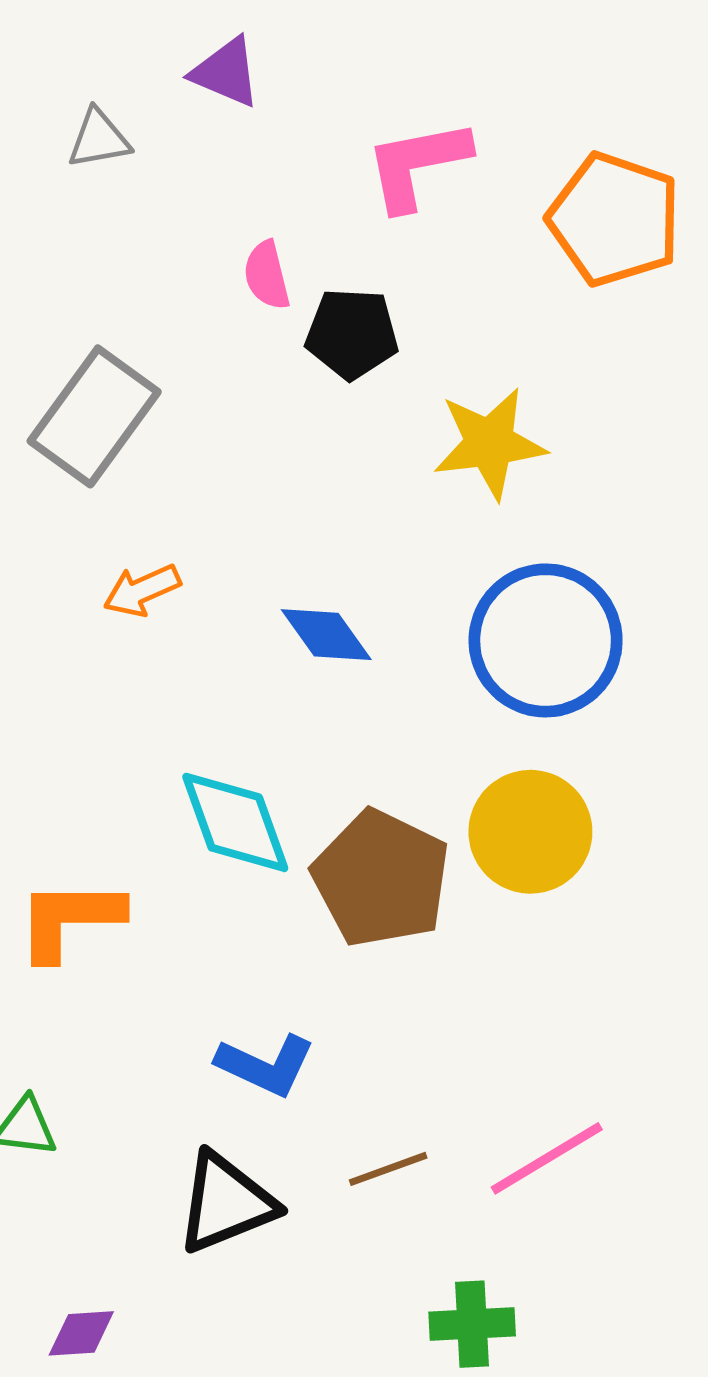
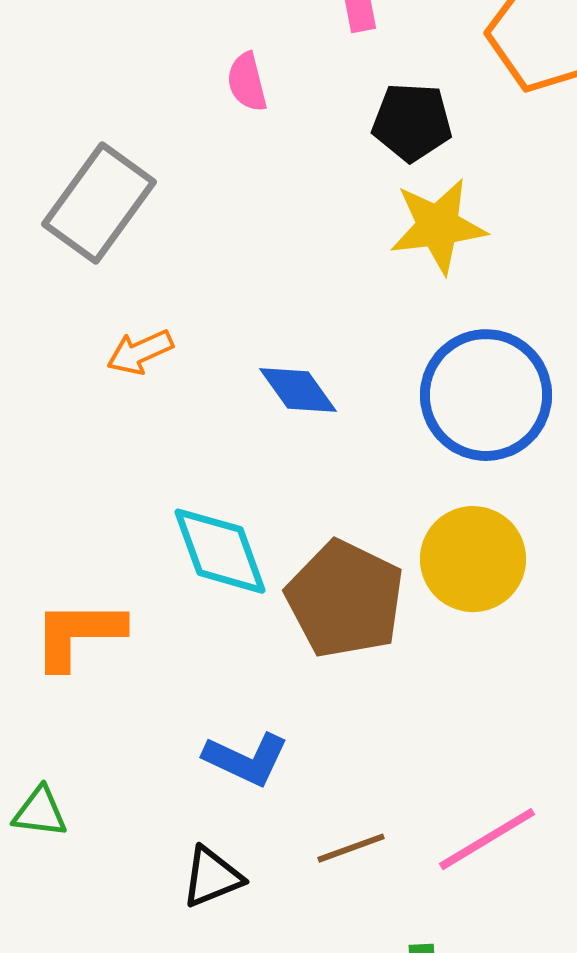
black pentagon: (352, 334) -> (412, 122), moved
black triangle: (226, 1203) -> (212, 877), size x0.7

